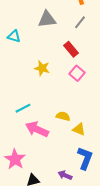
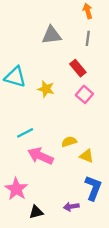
gray line: (80, 22) -> (88, 38), turned -32
cyan triangle: (14, 36) -> (15, 77), moved, size x1.5
yellow semicircle: (63, 116) -> (69, 142), turned -32
purple arrow: (65, 175) -> (71, 207), turned -32

